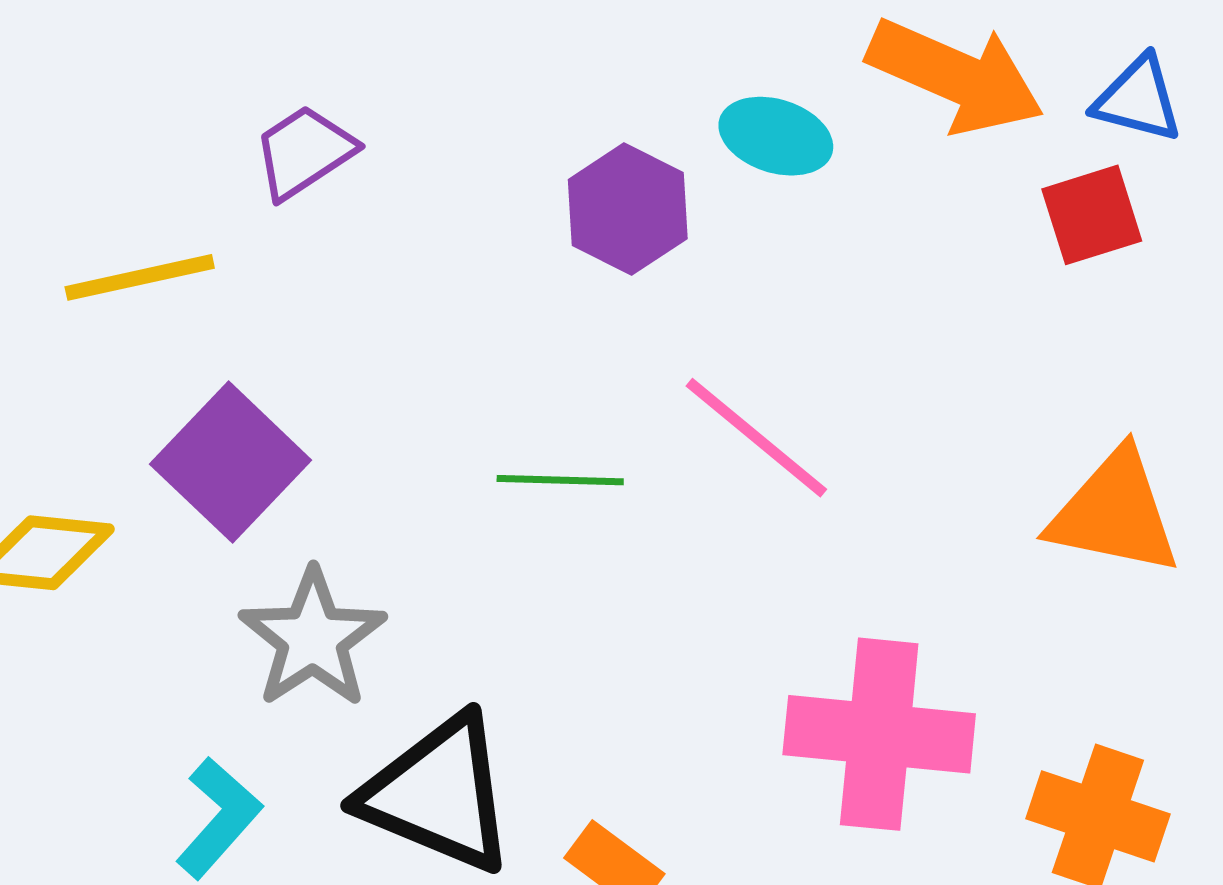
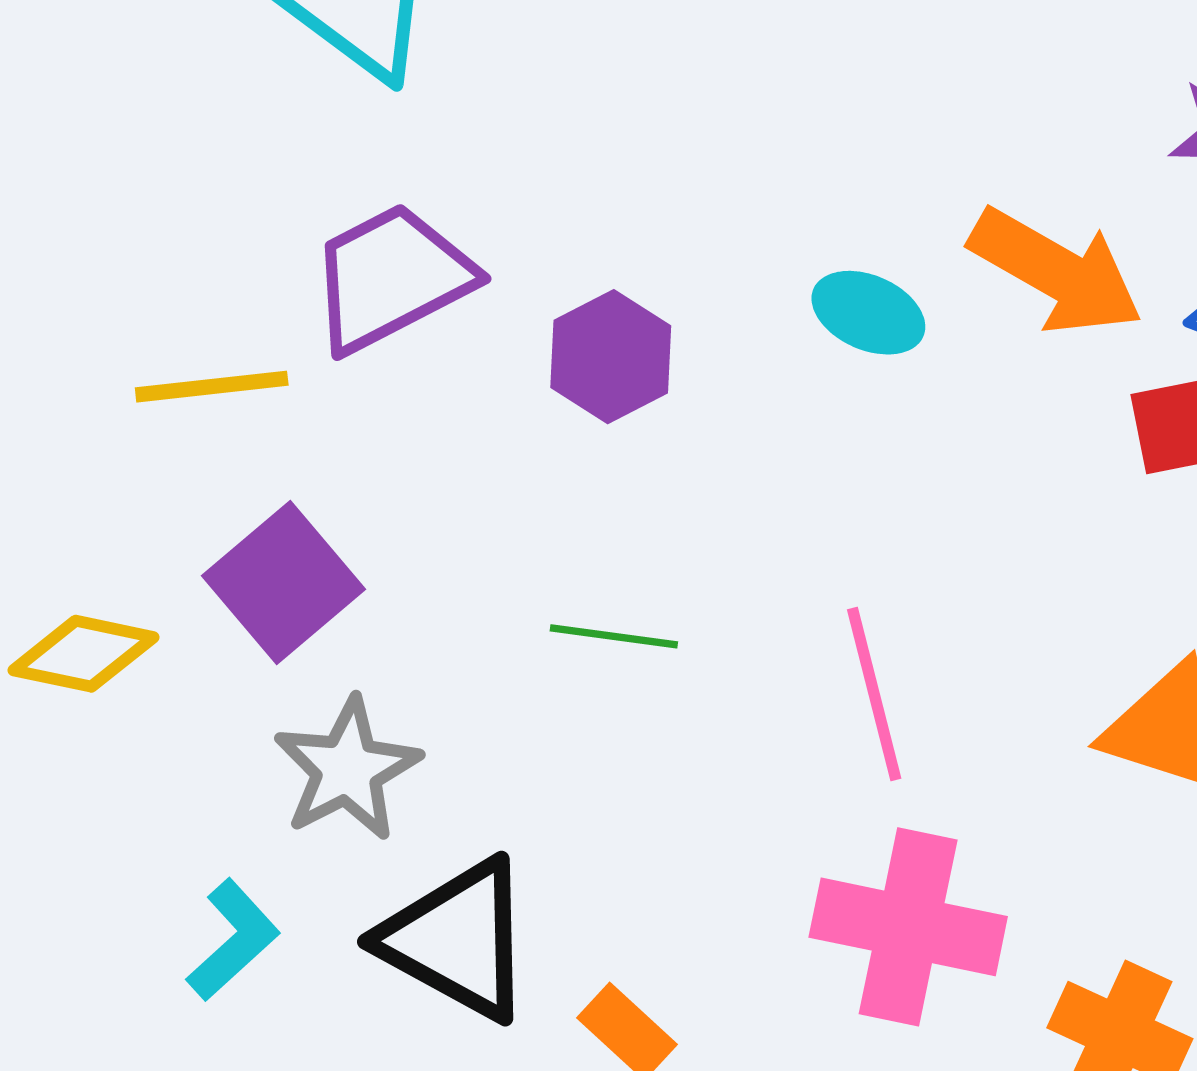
purple trapezoid: (304, 152) -> (391, 278), size x1.6
purple hexagon: (628, 209) -> (611, 357), moved
pink line: (756, 438) -> (874, 694), moved, turned 30

